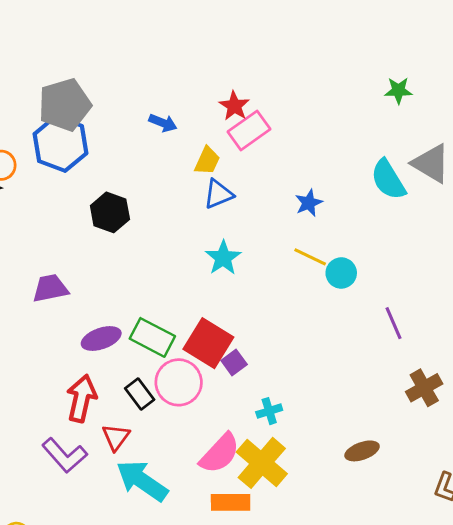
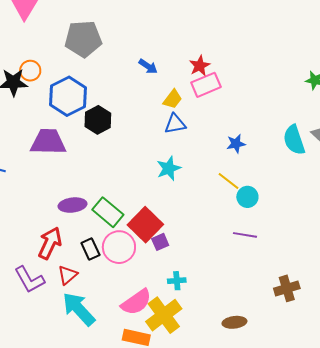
blue hexagon: (60, 144) -> (68, 96), moved
purple trapezoid: (50, 288) -> (48, 142), moved, size x1.4
purple line: (394, 323) -> (245, 235), moved, turned -70

